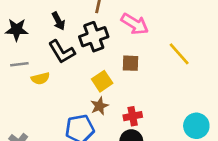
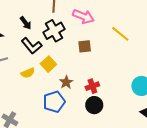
yellow semicircle: (40, 78) -> (28, 73), moved
yellow square: (102, 81) -> (48, 64), moved

